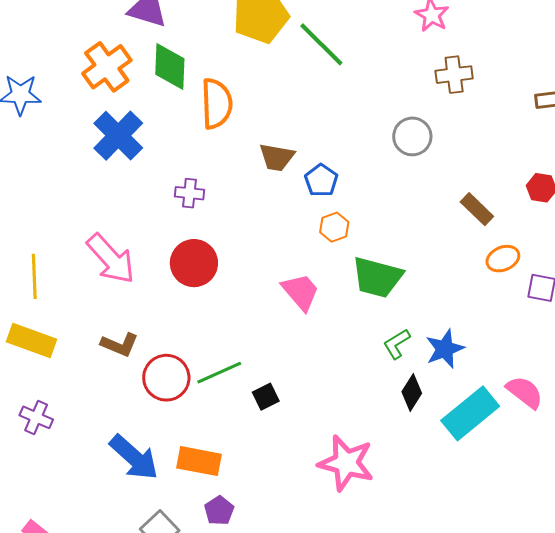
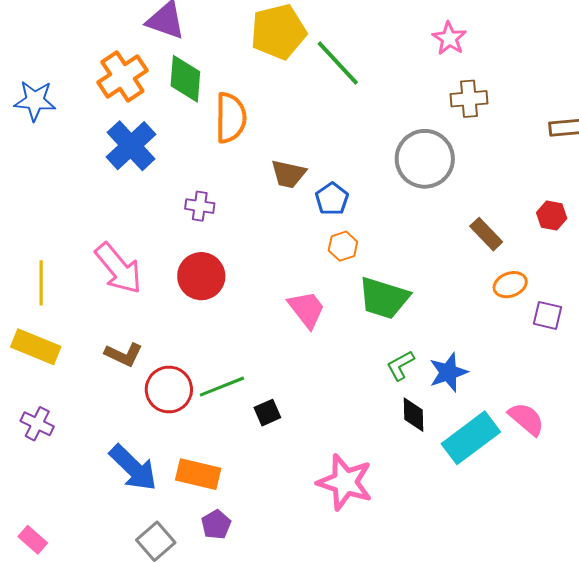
gray circle: (412, 136) -> (425, 159), size x1.5
black diamond: (412, 393) -> (413, 415), turned -36

